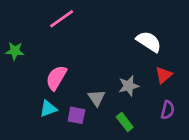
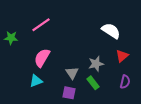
pink line: (62, 19) -> (41, 25), moved
purple square: (76, 115) -> (69, 93), moved
green rectangle: (125, 122) -> (93, 83), moved

